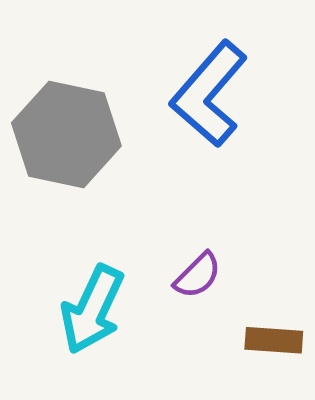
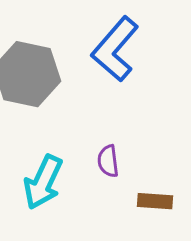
purple semicircle: (198, 275) -> (108, 161), turned 128

